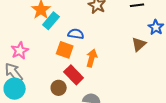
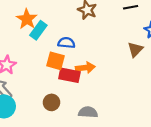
orange arrow: (92, 58) -> (85, 68), turned 72
red rectangle: (74, 75) -> (69, 75), moved, turned -30

